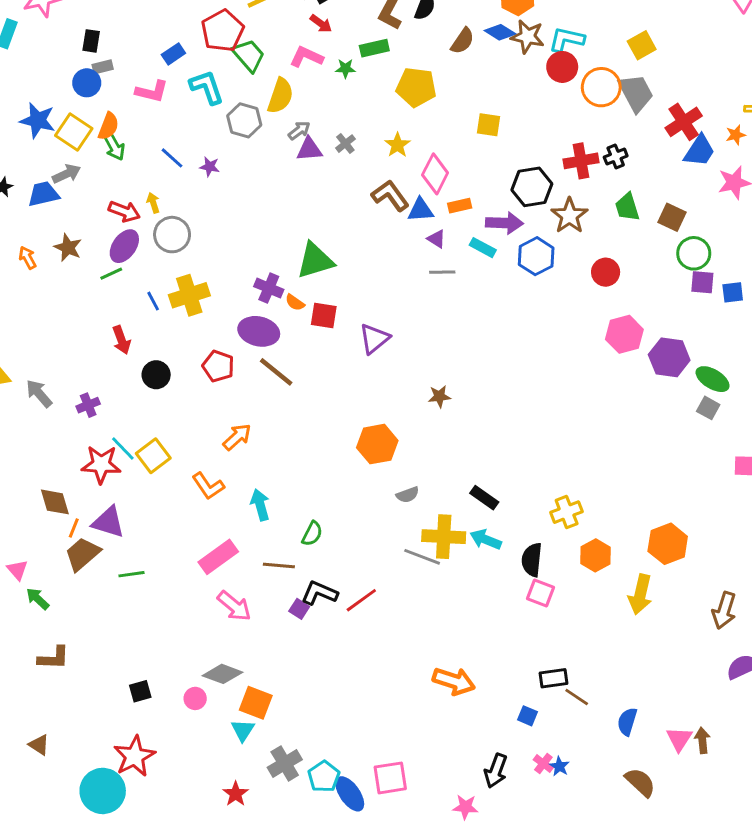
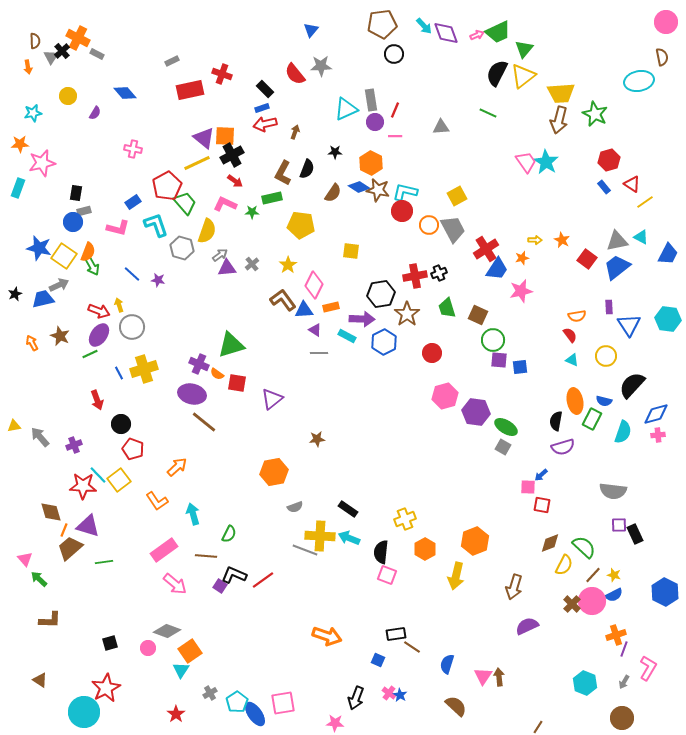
orange circle: (601, 87) -> (429, 225), size x0.7
red pentagon: (218, 366) -> (133, 449), moved
orange square: (256, 703) -> (190, 651), turned 35
gray cross: (285, 764) -> (210, 693), size x0.6

